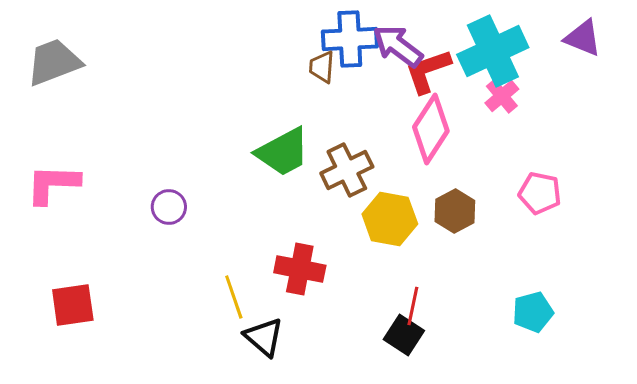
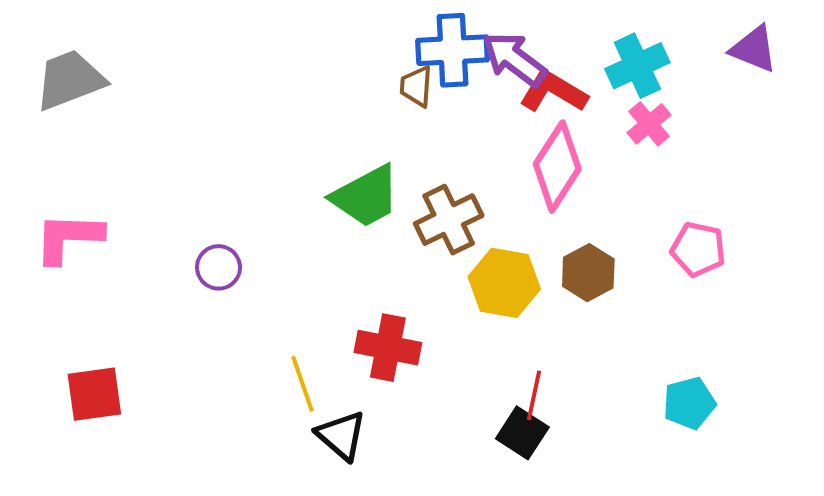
cyan cross: (493, 51) -> (637, 66), size x0.7
red L-shape: (428, 71) -> (553, 92), turned 50

